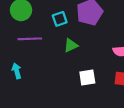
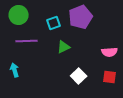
white square: (87, 77) -> (79, 76), turned -35

